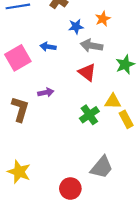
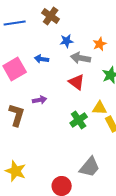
orange star: (103, 19) -> (100, 44), moved

